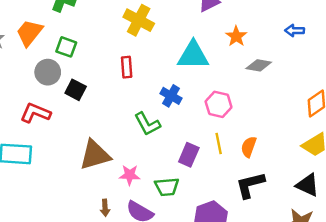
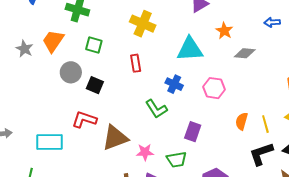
green square: (66, 47) -> (94, 45), moved
red L-shape: (35, 113) -> (84, 119), moved
yellow line: (219, 143) -> (265, 124), moved
black L-shape: (250, 185) -> (261, 154), moved

